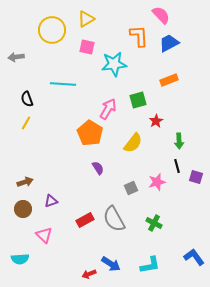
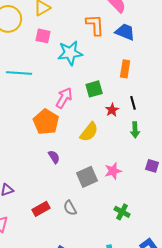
blue trapezoid: (169, 43) -> (125, 32), turned 50
orange rectangle: (169, 80) -> (125, 69), turned -60
black line: (177, 166) -> (133, 103), moved
gray square: (131, 188) -> (87, 177), size x1.5
gray semicircle: (114, 219) -> (70, 208), size x0.6
green cross: (154, 223) -> (122, 212), moved

